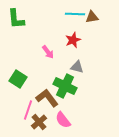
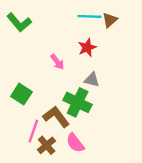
brown triangle: (92, 17) -> (110, 20), turned -32
green L-shape: (16, 19) -> (19, 22), turned -35

